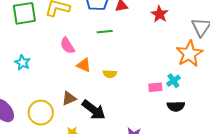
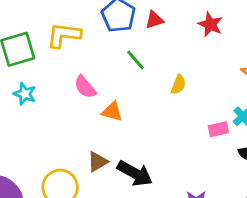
green line: (105, 32) -> (135, 60), turned 63
cyan star: (23, 63) -> (25, 94), moved
yellow semicircle: (110, 74) -> (178, 85), moved, turned -64

